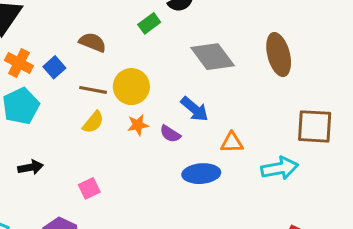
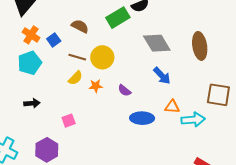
green rectangle: (149, 23) -> (118, 18), size x1.6
blue arrow: (195, 109) -> (162, 76), moved
orange star: (138, 125) -> (96, 86), moved
orange triangle: (232, 143) -> (172, 107), moved

